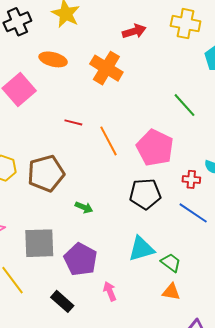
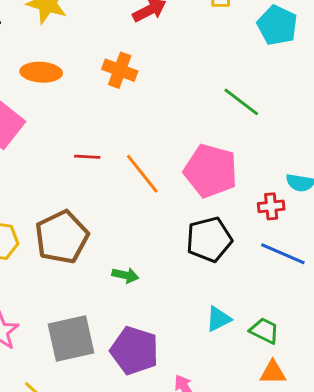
orange cross: (106, 68) -> (120, 70), size x0.7
cyan triangle: (141, 249) -> (218, 319), size x0.7

